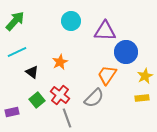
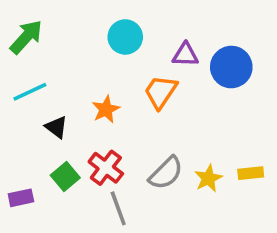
purple triangle: (105, 31) -> (185, 55), size x0.7
blue circle: (126, 52) -> (231, 67), moved
orange trapezoid: (107, 75) -> (161, 92), moved
yellow star: (145, 76) -> (208, 178), moved

